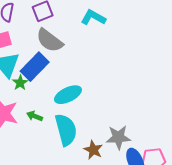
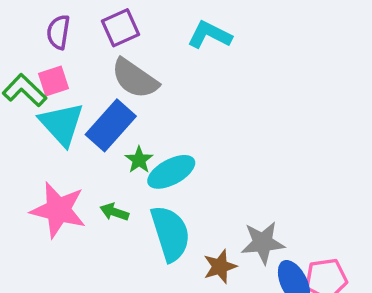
green star: (20, 83) -> (139, 160), moved
brown star: (93, 150) -> (220, 267), turned 30

